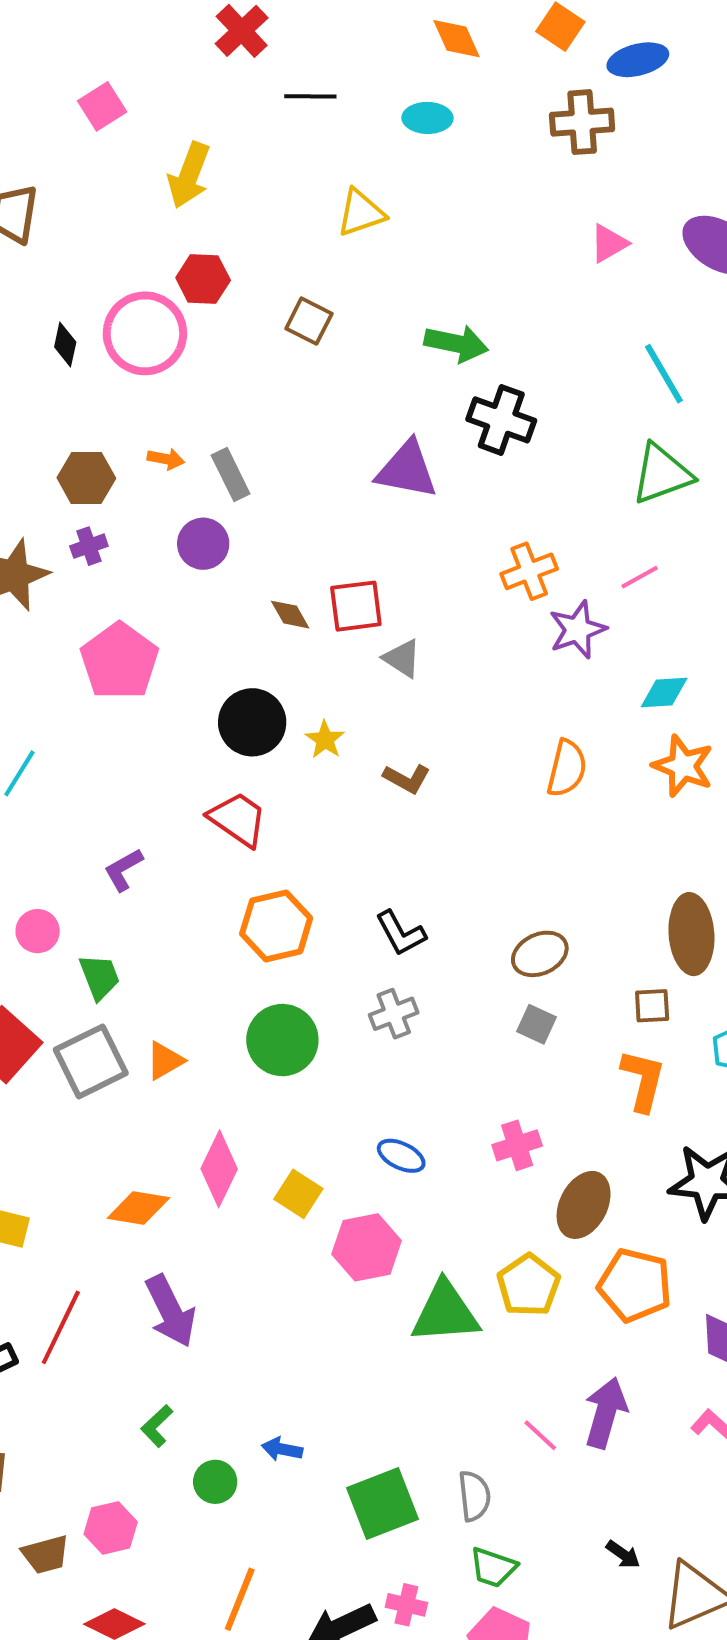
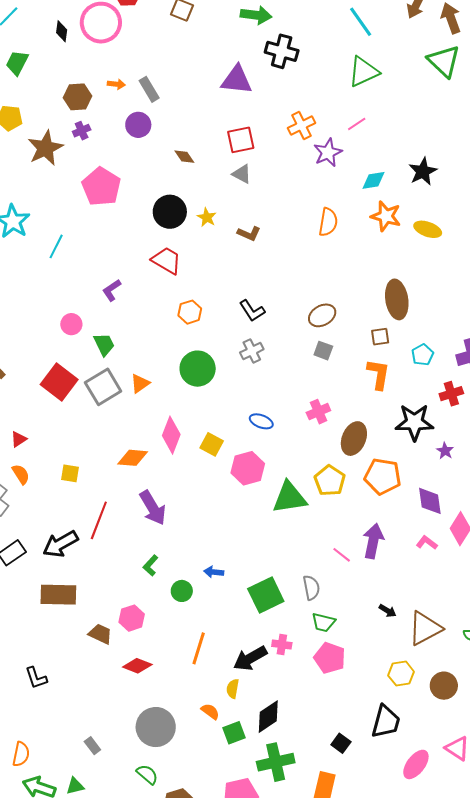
red square: (356, 606) -> (241, 140), moved
orange hexagon: (276, 926) -> (190, 312), size x0.7
brown trapezoid: (45, 1555) -> (100, 634), turned -135

